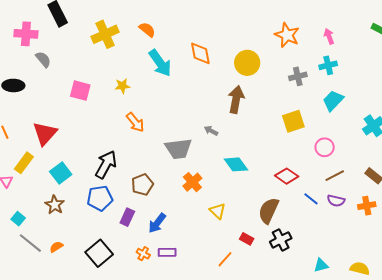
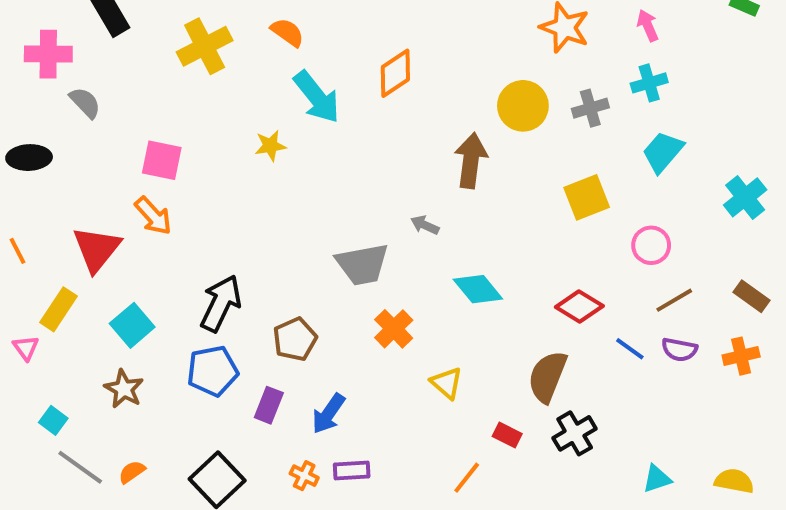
orange diamond: (200, 53) -> (395, 73), turned 70
yellow circle: (247, 63) -> (523, 106), moved
yellow star: (122, 86) -> (270, 146), moved
orange arrow: (135, 122) -> (153, 216), moved

